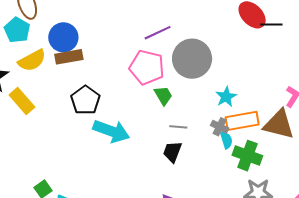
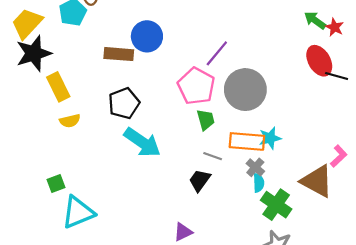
purple line: (158, 33) -> (217, 53), turned -40
blue circle: (63, 37) -> (147, 36), moved
yellow semicircle: (32, 60) -> (70, 121), moved, size x0.7
orange rectangle: (242, 121) -> (247, 141), moved

